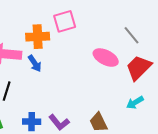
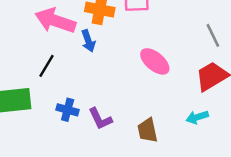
pink ellipse: (106, 58) -> (155, 61), moved

